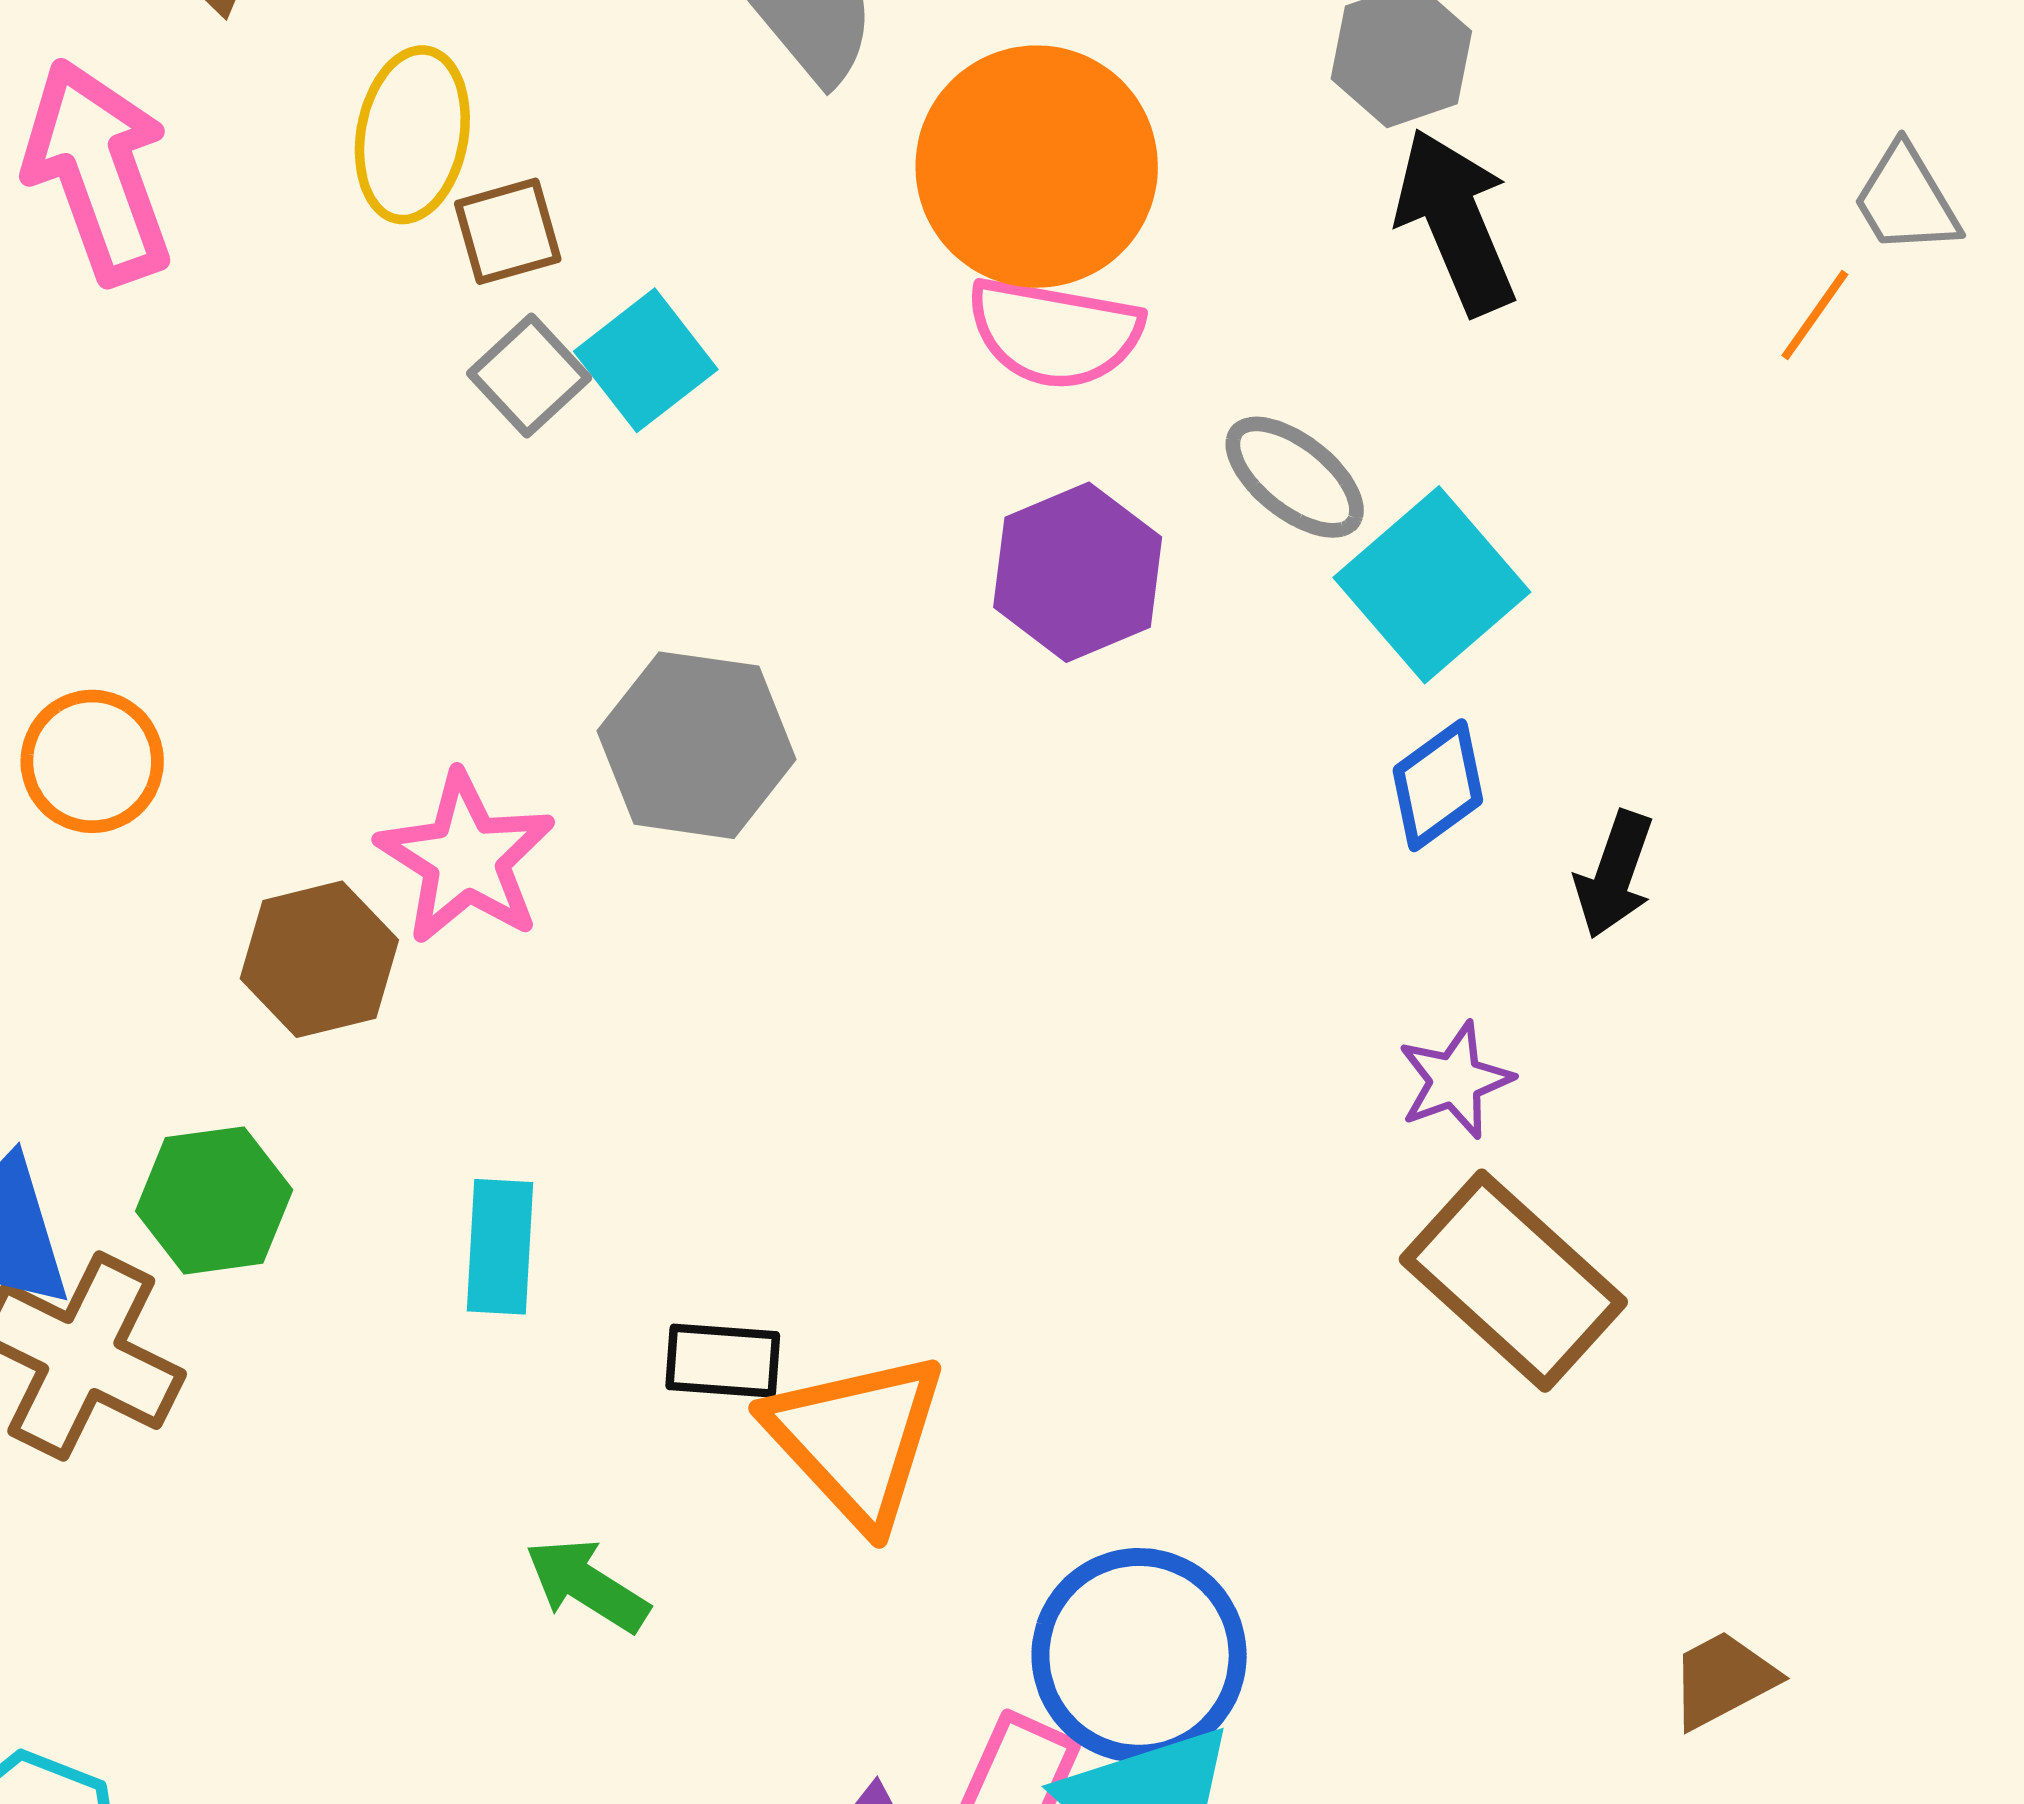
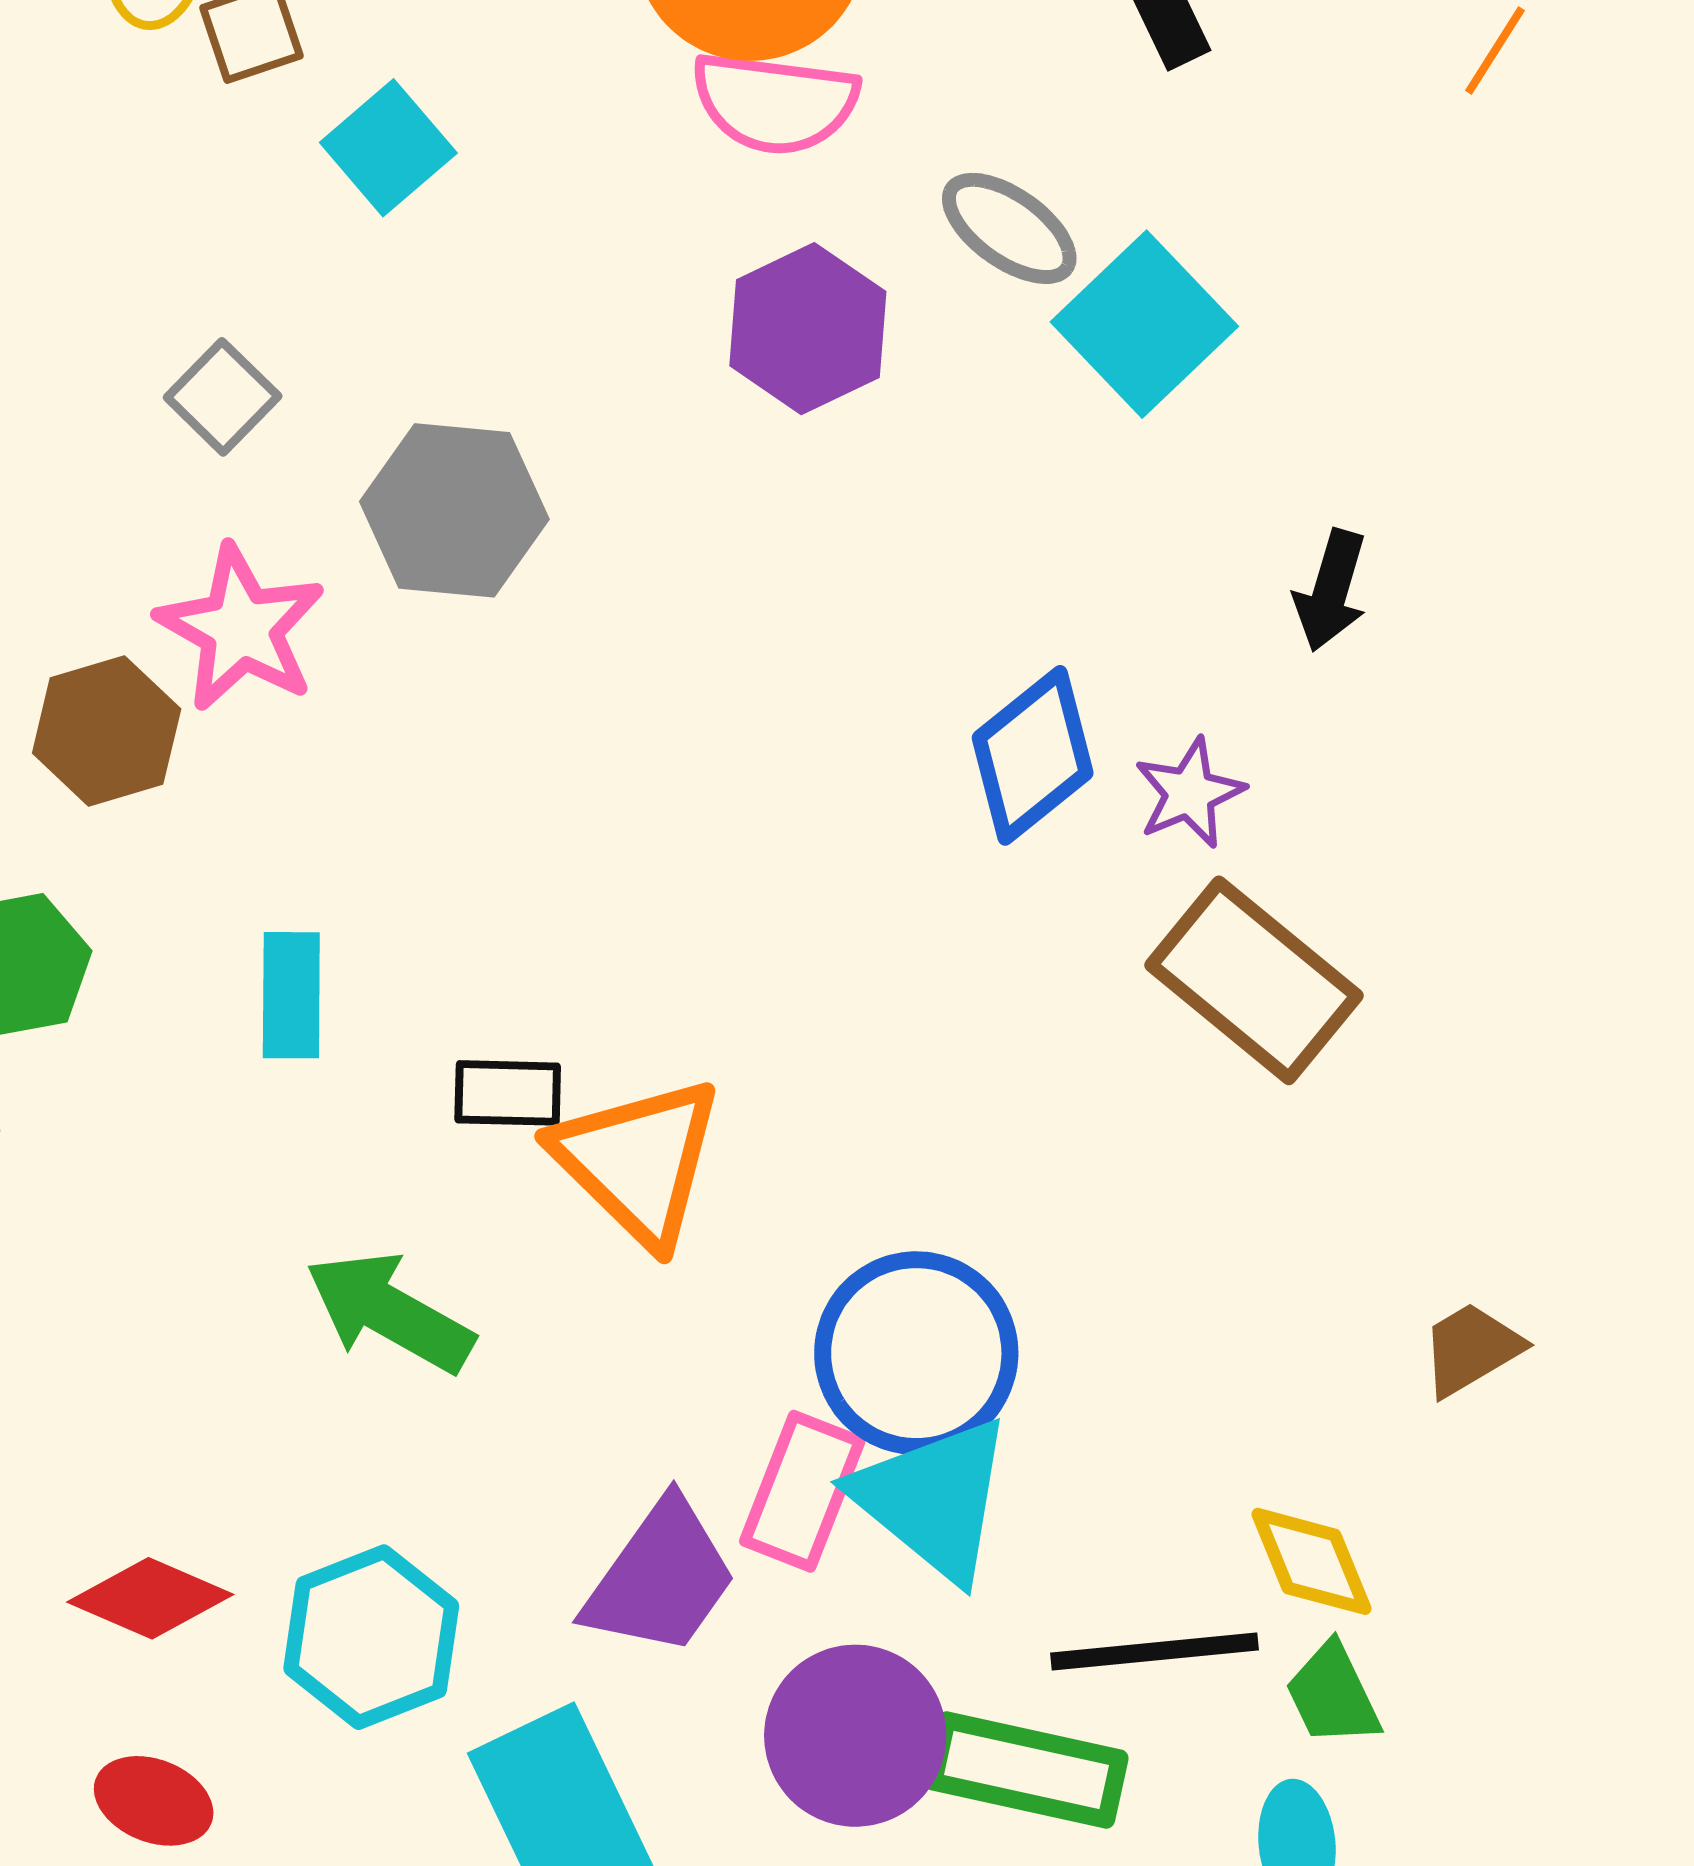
gray square: (529, 376) -> (223, 397), moved
blue diamond: (1438, 785) -> (1033, 755), moved, size x1.4
green arrow: (587, 1585) -> (390, 1312), size x1.4

